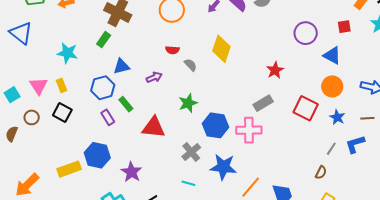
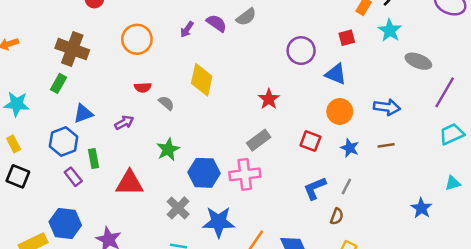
green rectangle: (126, 104) -> (93, 158), turned 35
red square: (306, 108) -> (310, 141), size x0.7
blue L-shape: (355, 144) -> (315, 188), moved

